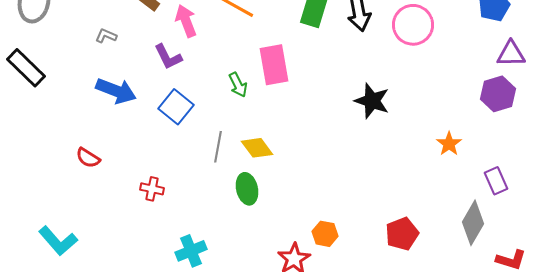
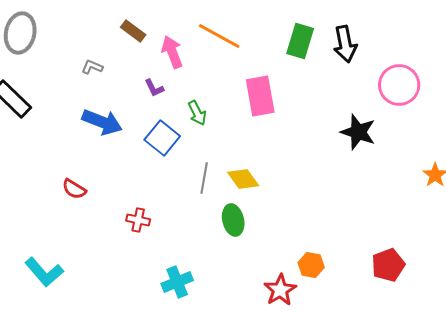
pink circle: (413, 25) -> (399, 85), moved
purple L-shape: (168, 57) -> (154, 88), size x0.7
green arrow: (238, 85) -> (197, 113), moved

